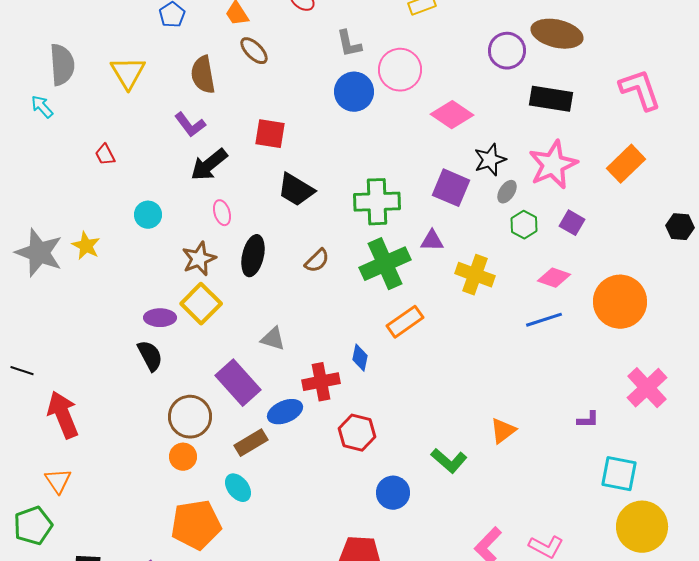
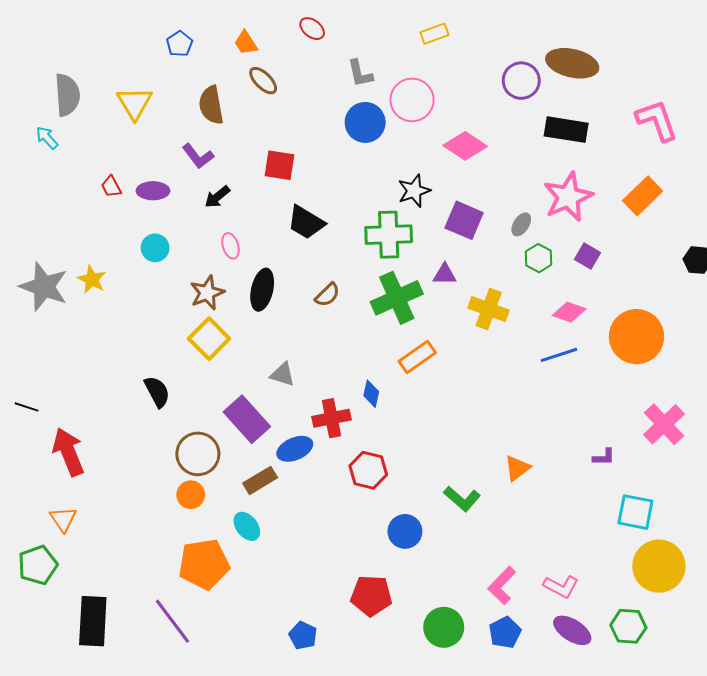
black star: (490, 160) -> (414, 191), moved
black arrow: (209, 165) -> (217, 197), size x0.7
purple ellipse: (160, 318) -> (153, 191), moved

